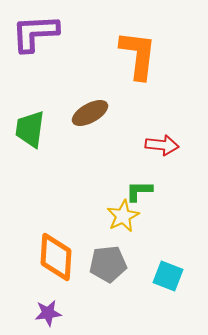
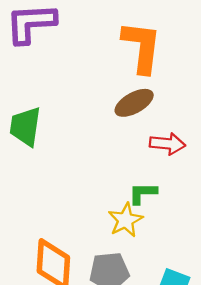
brown ellipse: (90, 113) -> (134, 103), moved

